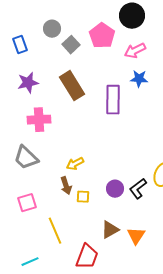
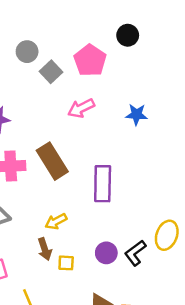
black circle: (132, 16) -> (128, 35), size x0.7
pink arrow: (135, 51) -> (81, 108), moved
brown rectangle: (72, 86) -> (52, 161), moved
purple rectangle: (113, 100) -> (103, 184), moved

